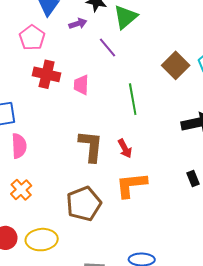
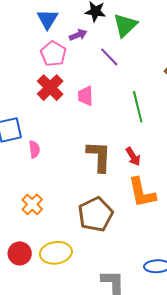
pink pentagon: (32, 38) -> (53, 54), moved
red cross: (47, 74) -> (50, 88), turned 36
pink semicircle: (19, 146) -> (34, 149), moved, size x0.7
orange L-shape: (131, 185) -> (142, 192), turned -92

